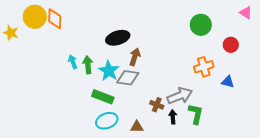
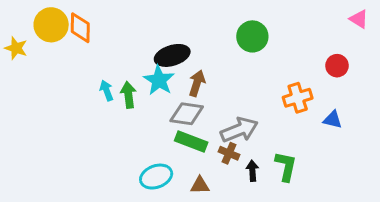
green circle: (201, 25) -> (252, 36), moved
cyan star: (109, 71) -> (159, 80), moved
gray arrow: (180, 96) -> (239, 130), moved
green rectangle: (103, 97) -> (191, 142), moved

